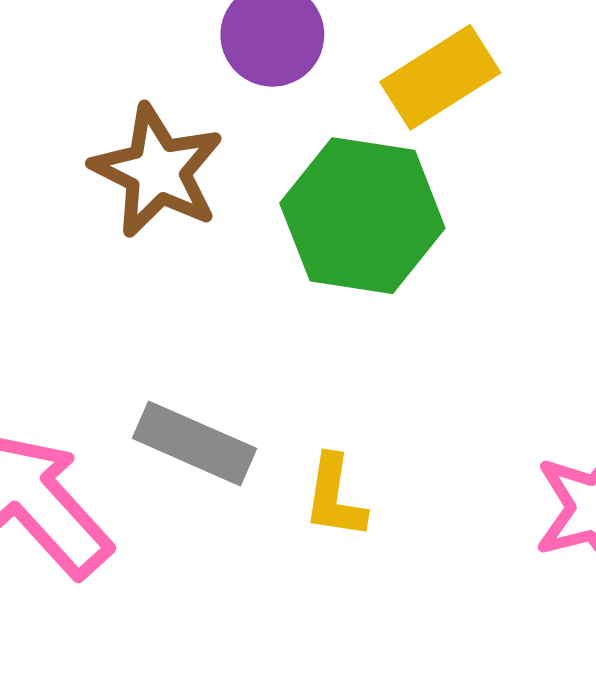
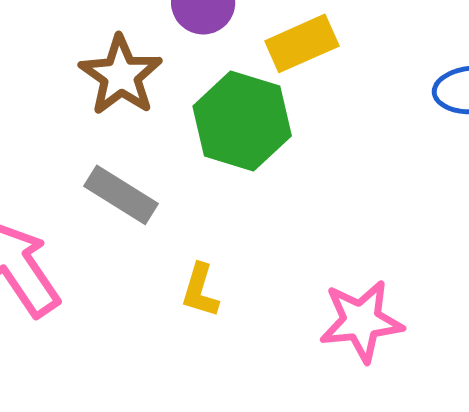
gray rectangle: (195, 443) -> (121, 195), moved

